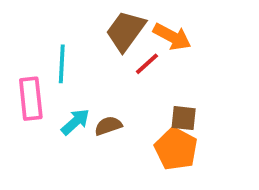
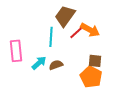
orange arrow: (172, 37) -> (90, 30), moved
cyan line: (62, 64) -> (51, 37), moved

